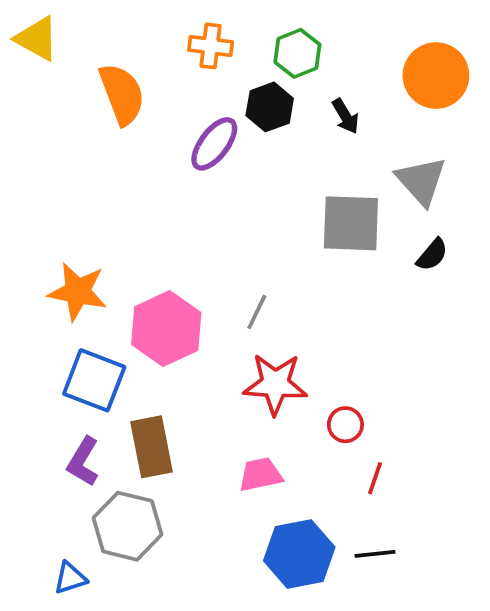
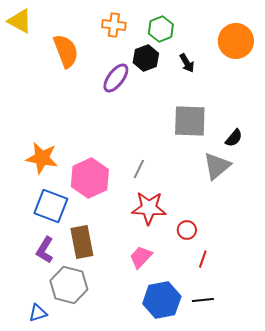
gray triangle: (421, 181) -> (217, 166), moved, turned 32
pink trapezoid: (260, 475) -> (141, 257), turned -35

